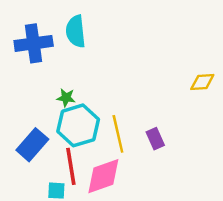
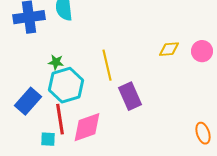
yellow line: (118, 134) -> (107, 65), moved
purple rectangle: (155, 139) -> (130, 96), size x1.5

